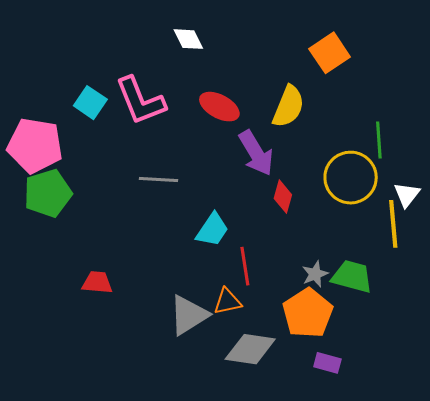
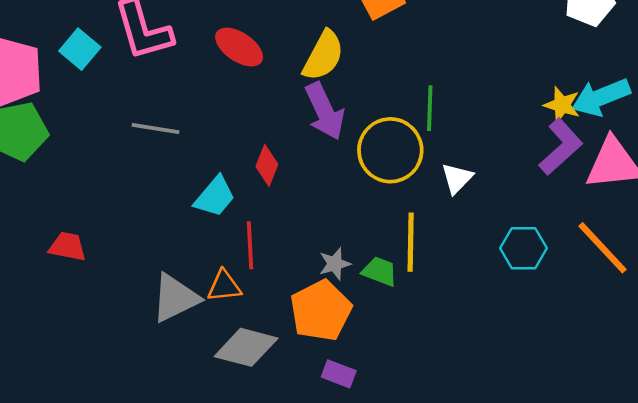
cyan square: (90, 103) -> (80, 49), moved
purple arrow: (256, 153) -> (325, 111), moved
red diamond: (283, 197) -> (267, 165), moved
yellow line: (393, 224) -> (411, 242), moved
green trapezoid: (352, 277) -> (380, 271), size x0.7

